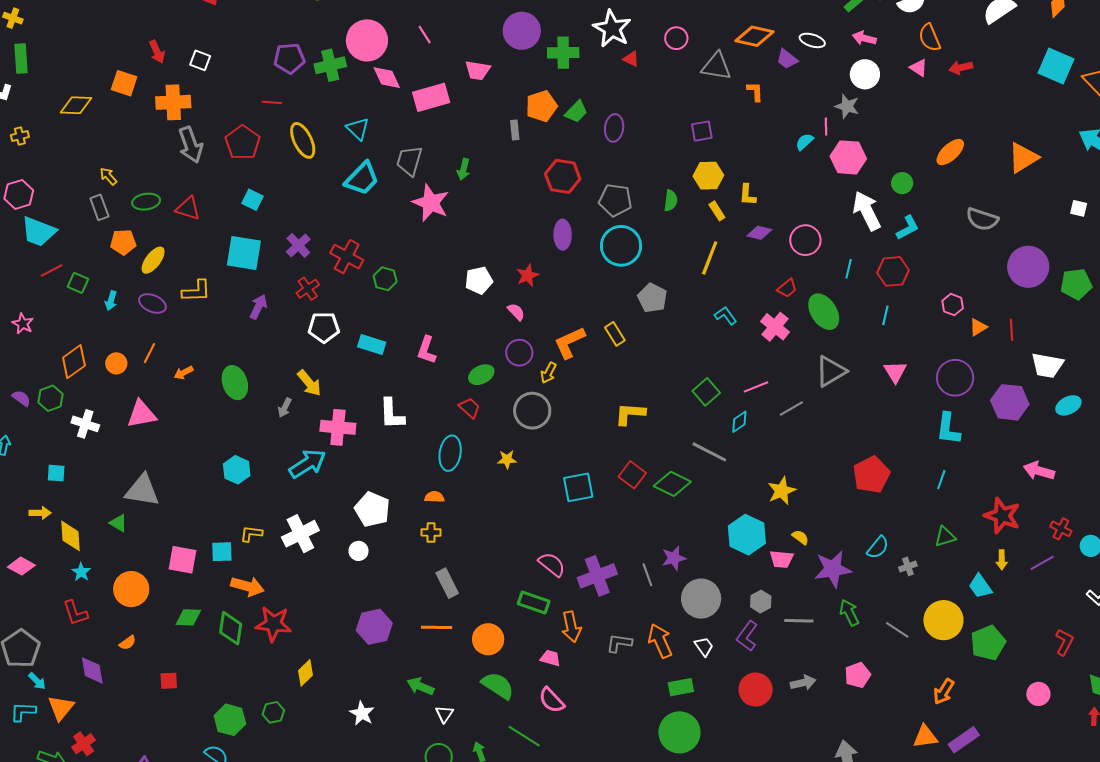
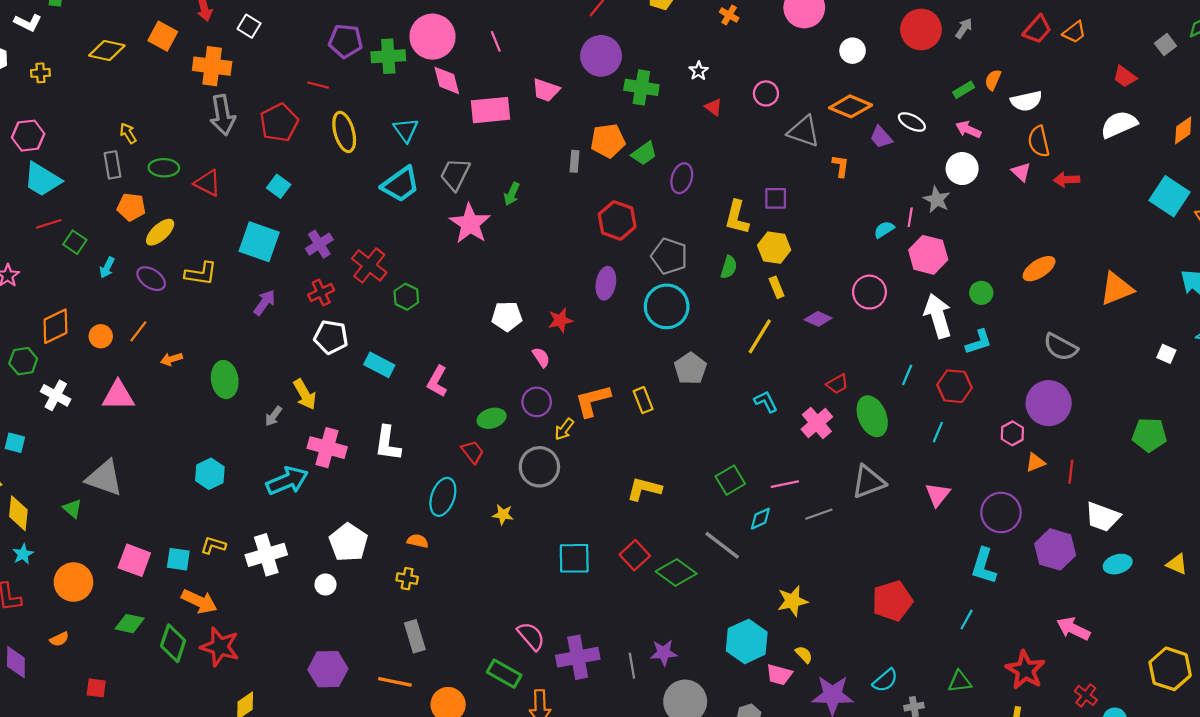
white star: (612, 29) -> (699, 71), size x0.5
yellow L-shape: (748, 195) -> (737, 217), moved, size x1.4
pink circle: (805, 240) -> (869, 292), moved
purple circle: (1028, 267) -> (1049, 403), moved

